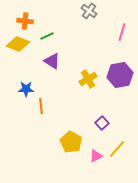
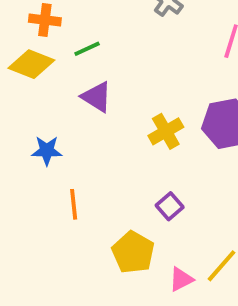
orange line: (41, 106) -> (74, 204), moved
purple square: (102, 123) -> (170, 206), moved

